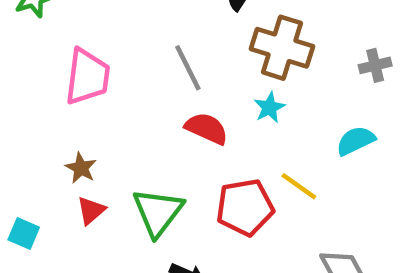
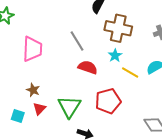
yellow line: (299, 186) -> (130, 73), moved
cyan square: (24, 233) -> (18, 116), moved

